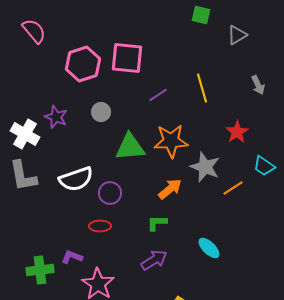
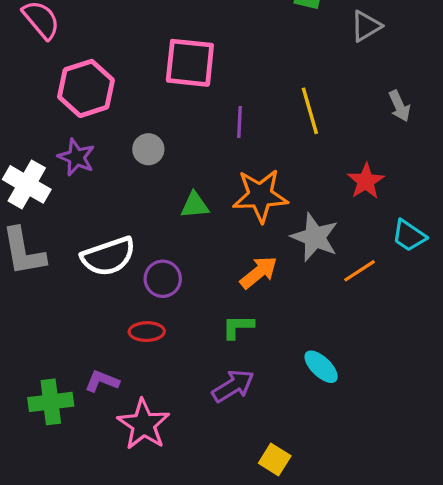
pink hexagon: (83, 64) -> (86, 88), moved
purple line: (158, 95) -> (239, 122), turned -54
green triangle: (130, 147) -> (195, 205), size x0.6

